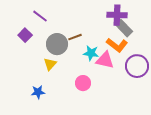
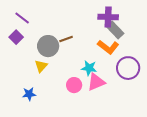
purple line: (40, 16) -> (22, 18), moved
cyan star: (91, 53) -> (89, 68), moved
pink triangle: (105, 60) -> (96, 82), moved, turned -36

